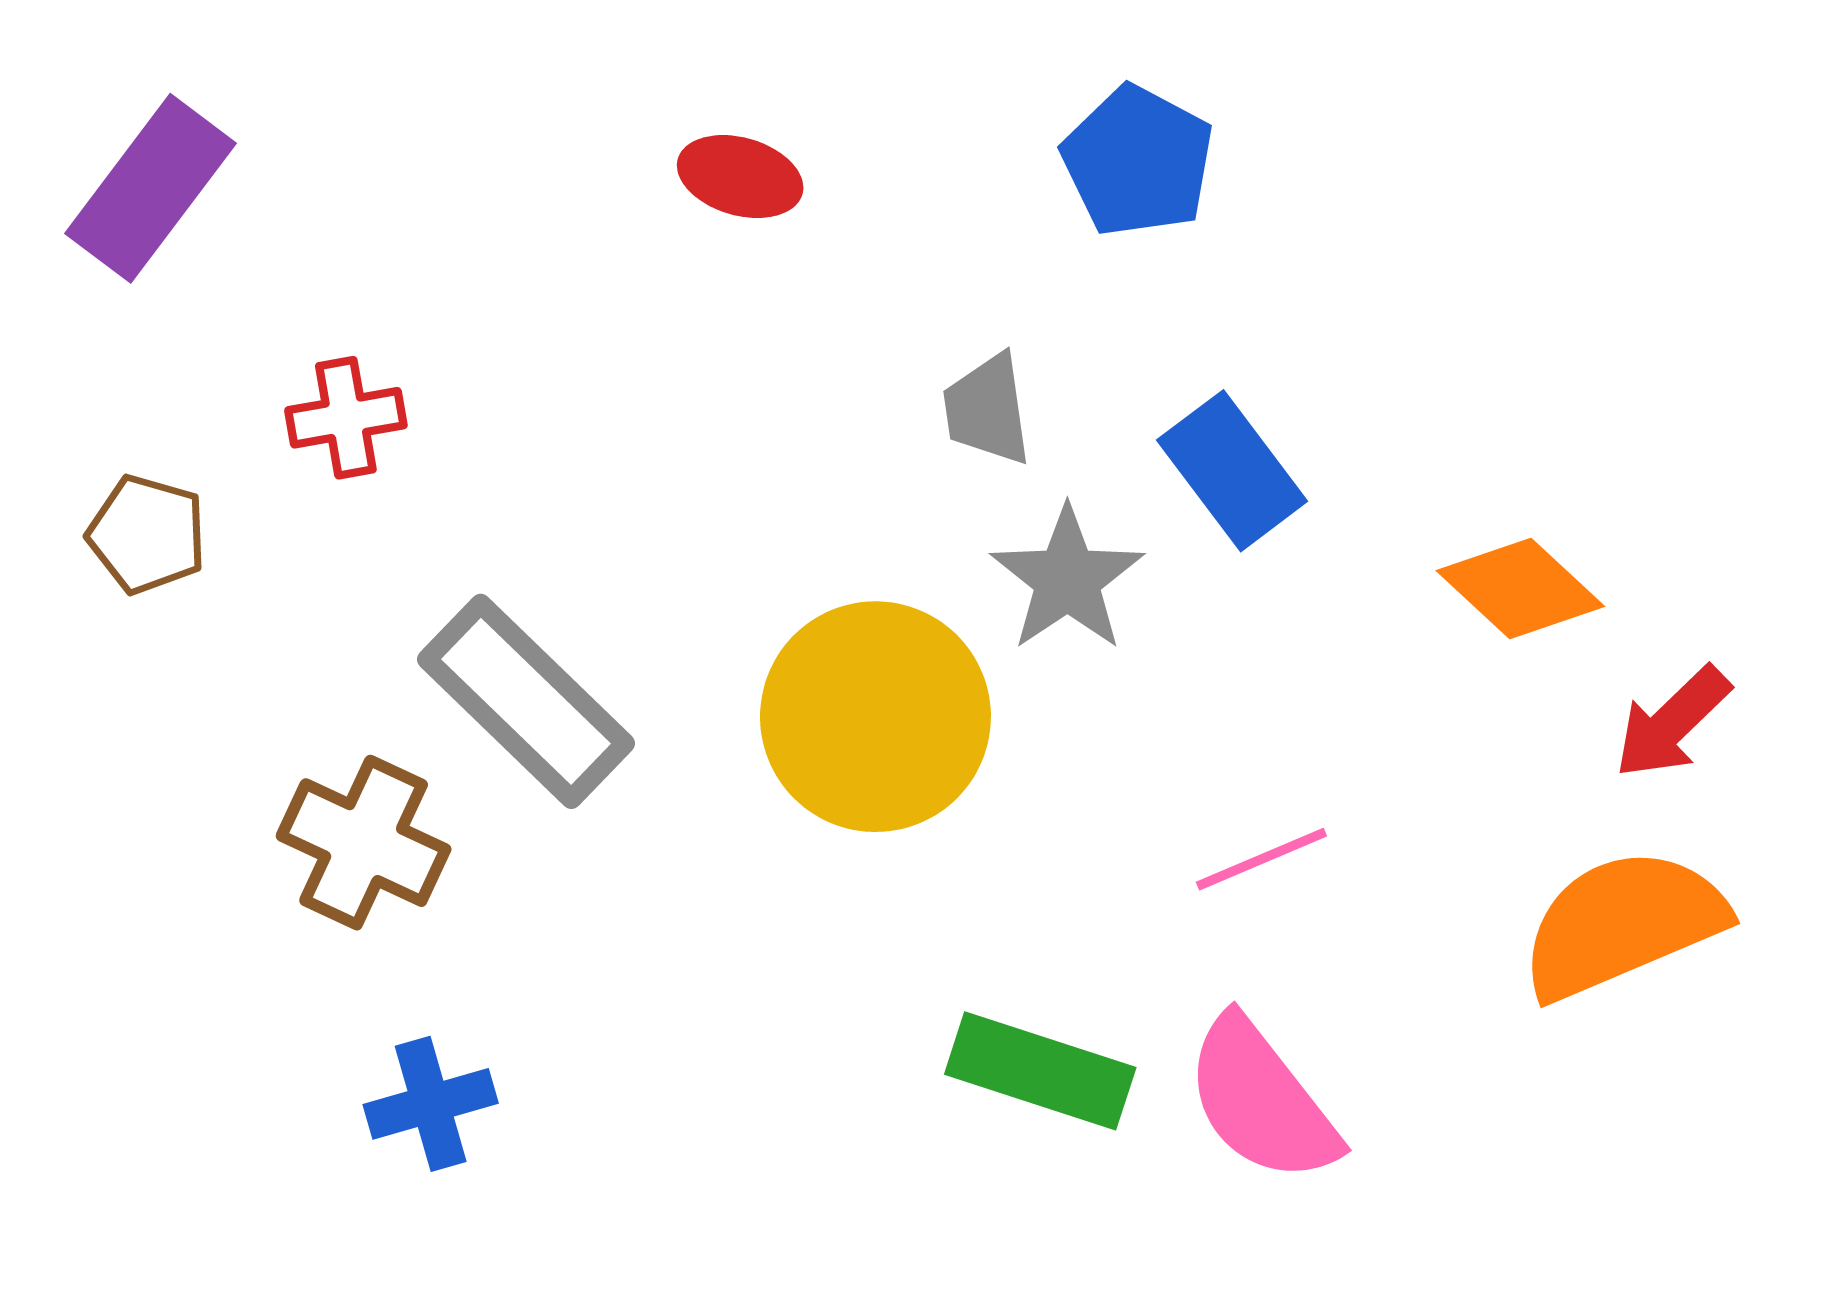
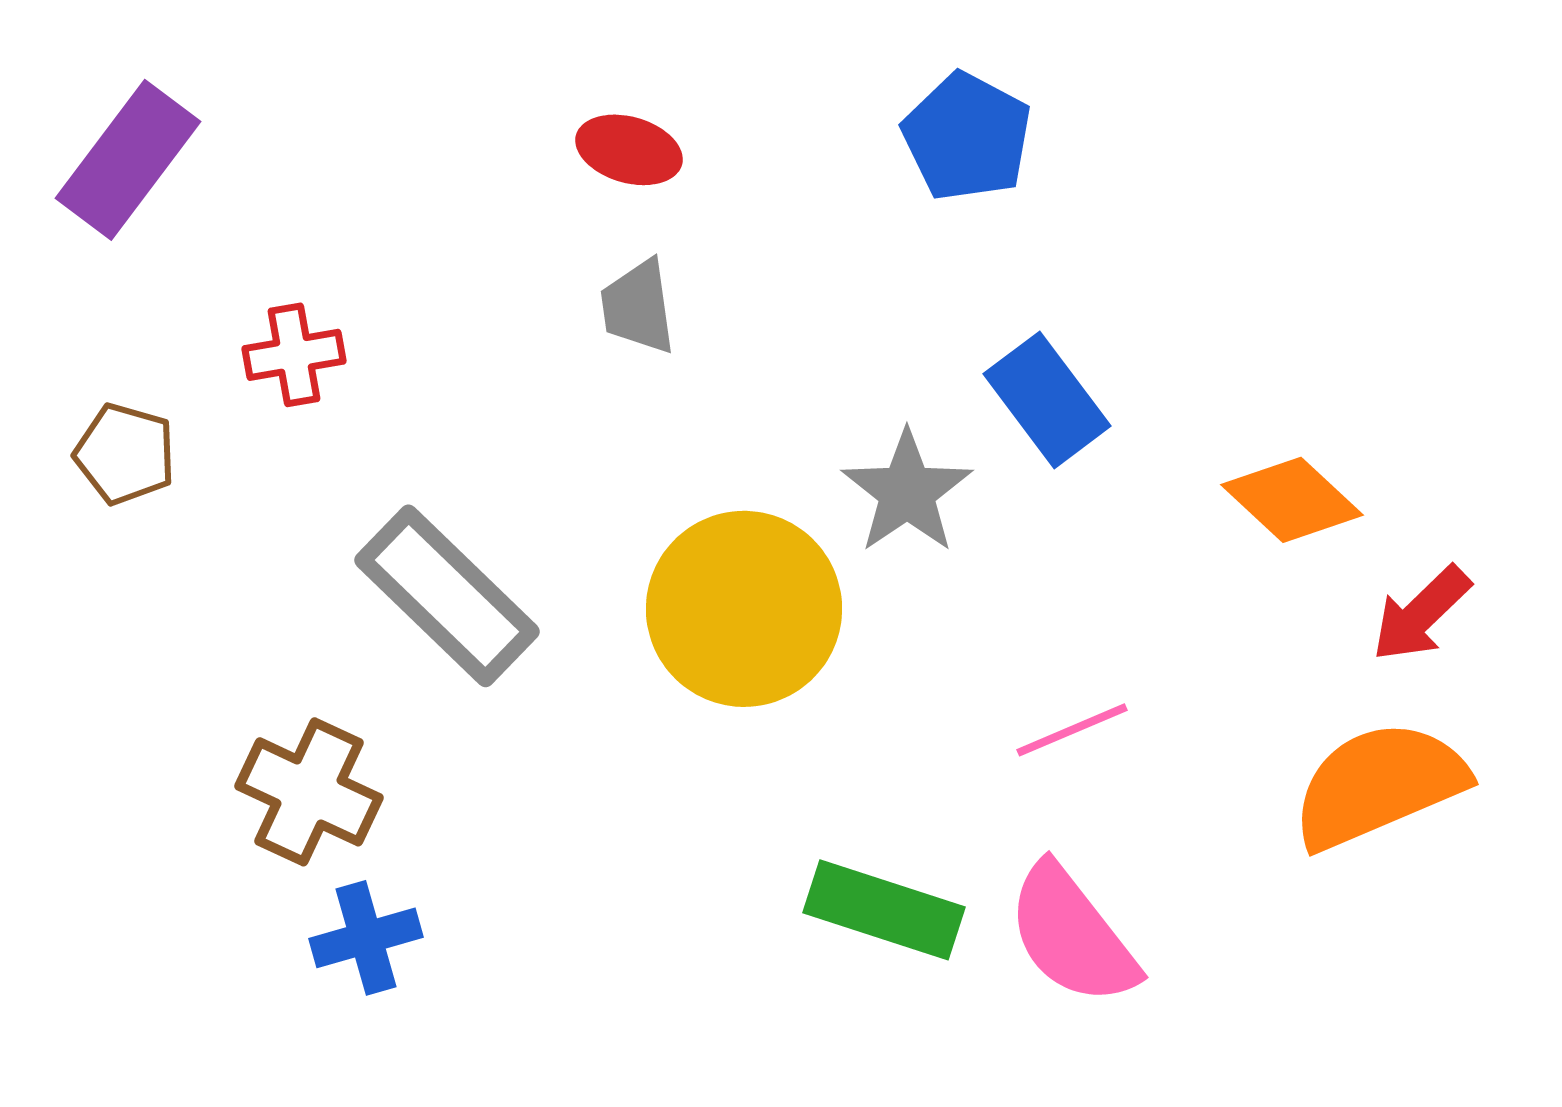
gray trapezoid: (987, 410) -> (638, 307), moved
brown cross: (364, 843) -> (309, 792), moved

